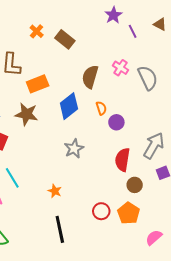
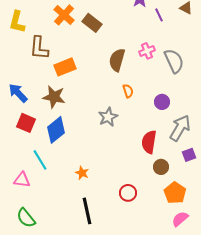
orange cross: (37, 31) -> (64, 15), size x1.5
pink cross: (120, 68) -> (147, 51), turned 35
blue diamond: (69, 106) -> (56, 130), moved
purple circle: (116, 122) -> (162, 102), moved
gray star: (74, 149) -> (108, 117), moved
orange pentagon: (129, 213) -> (175, 193), moved

